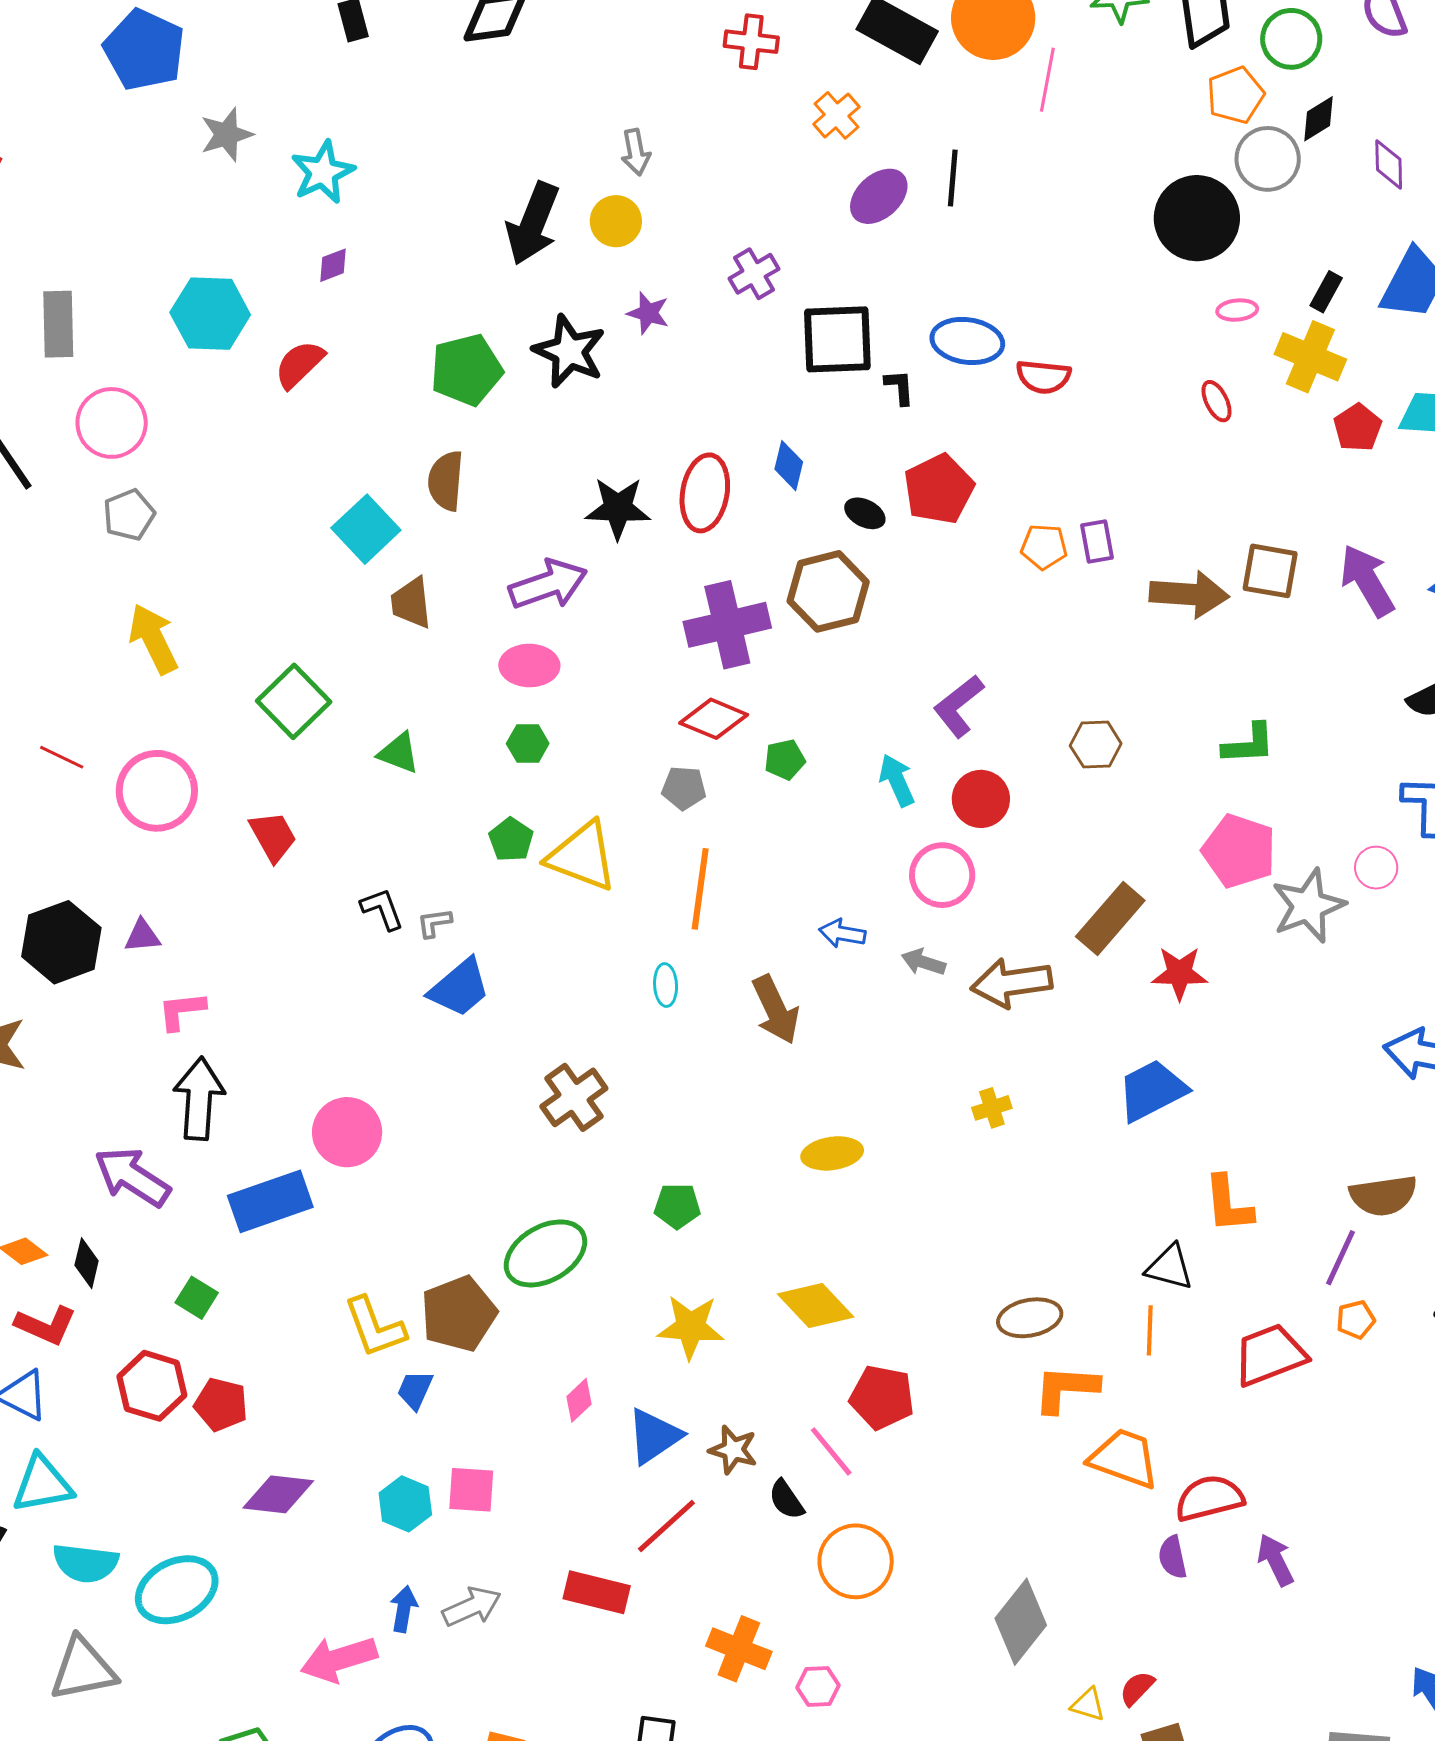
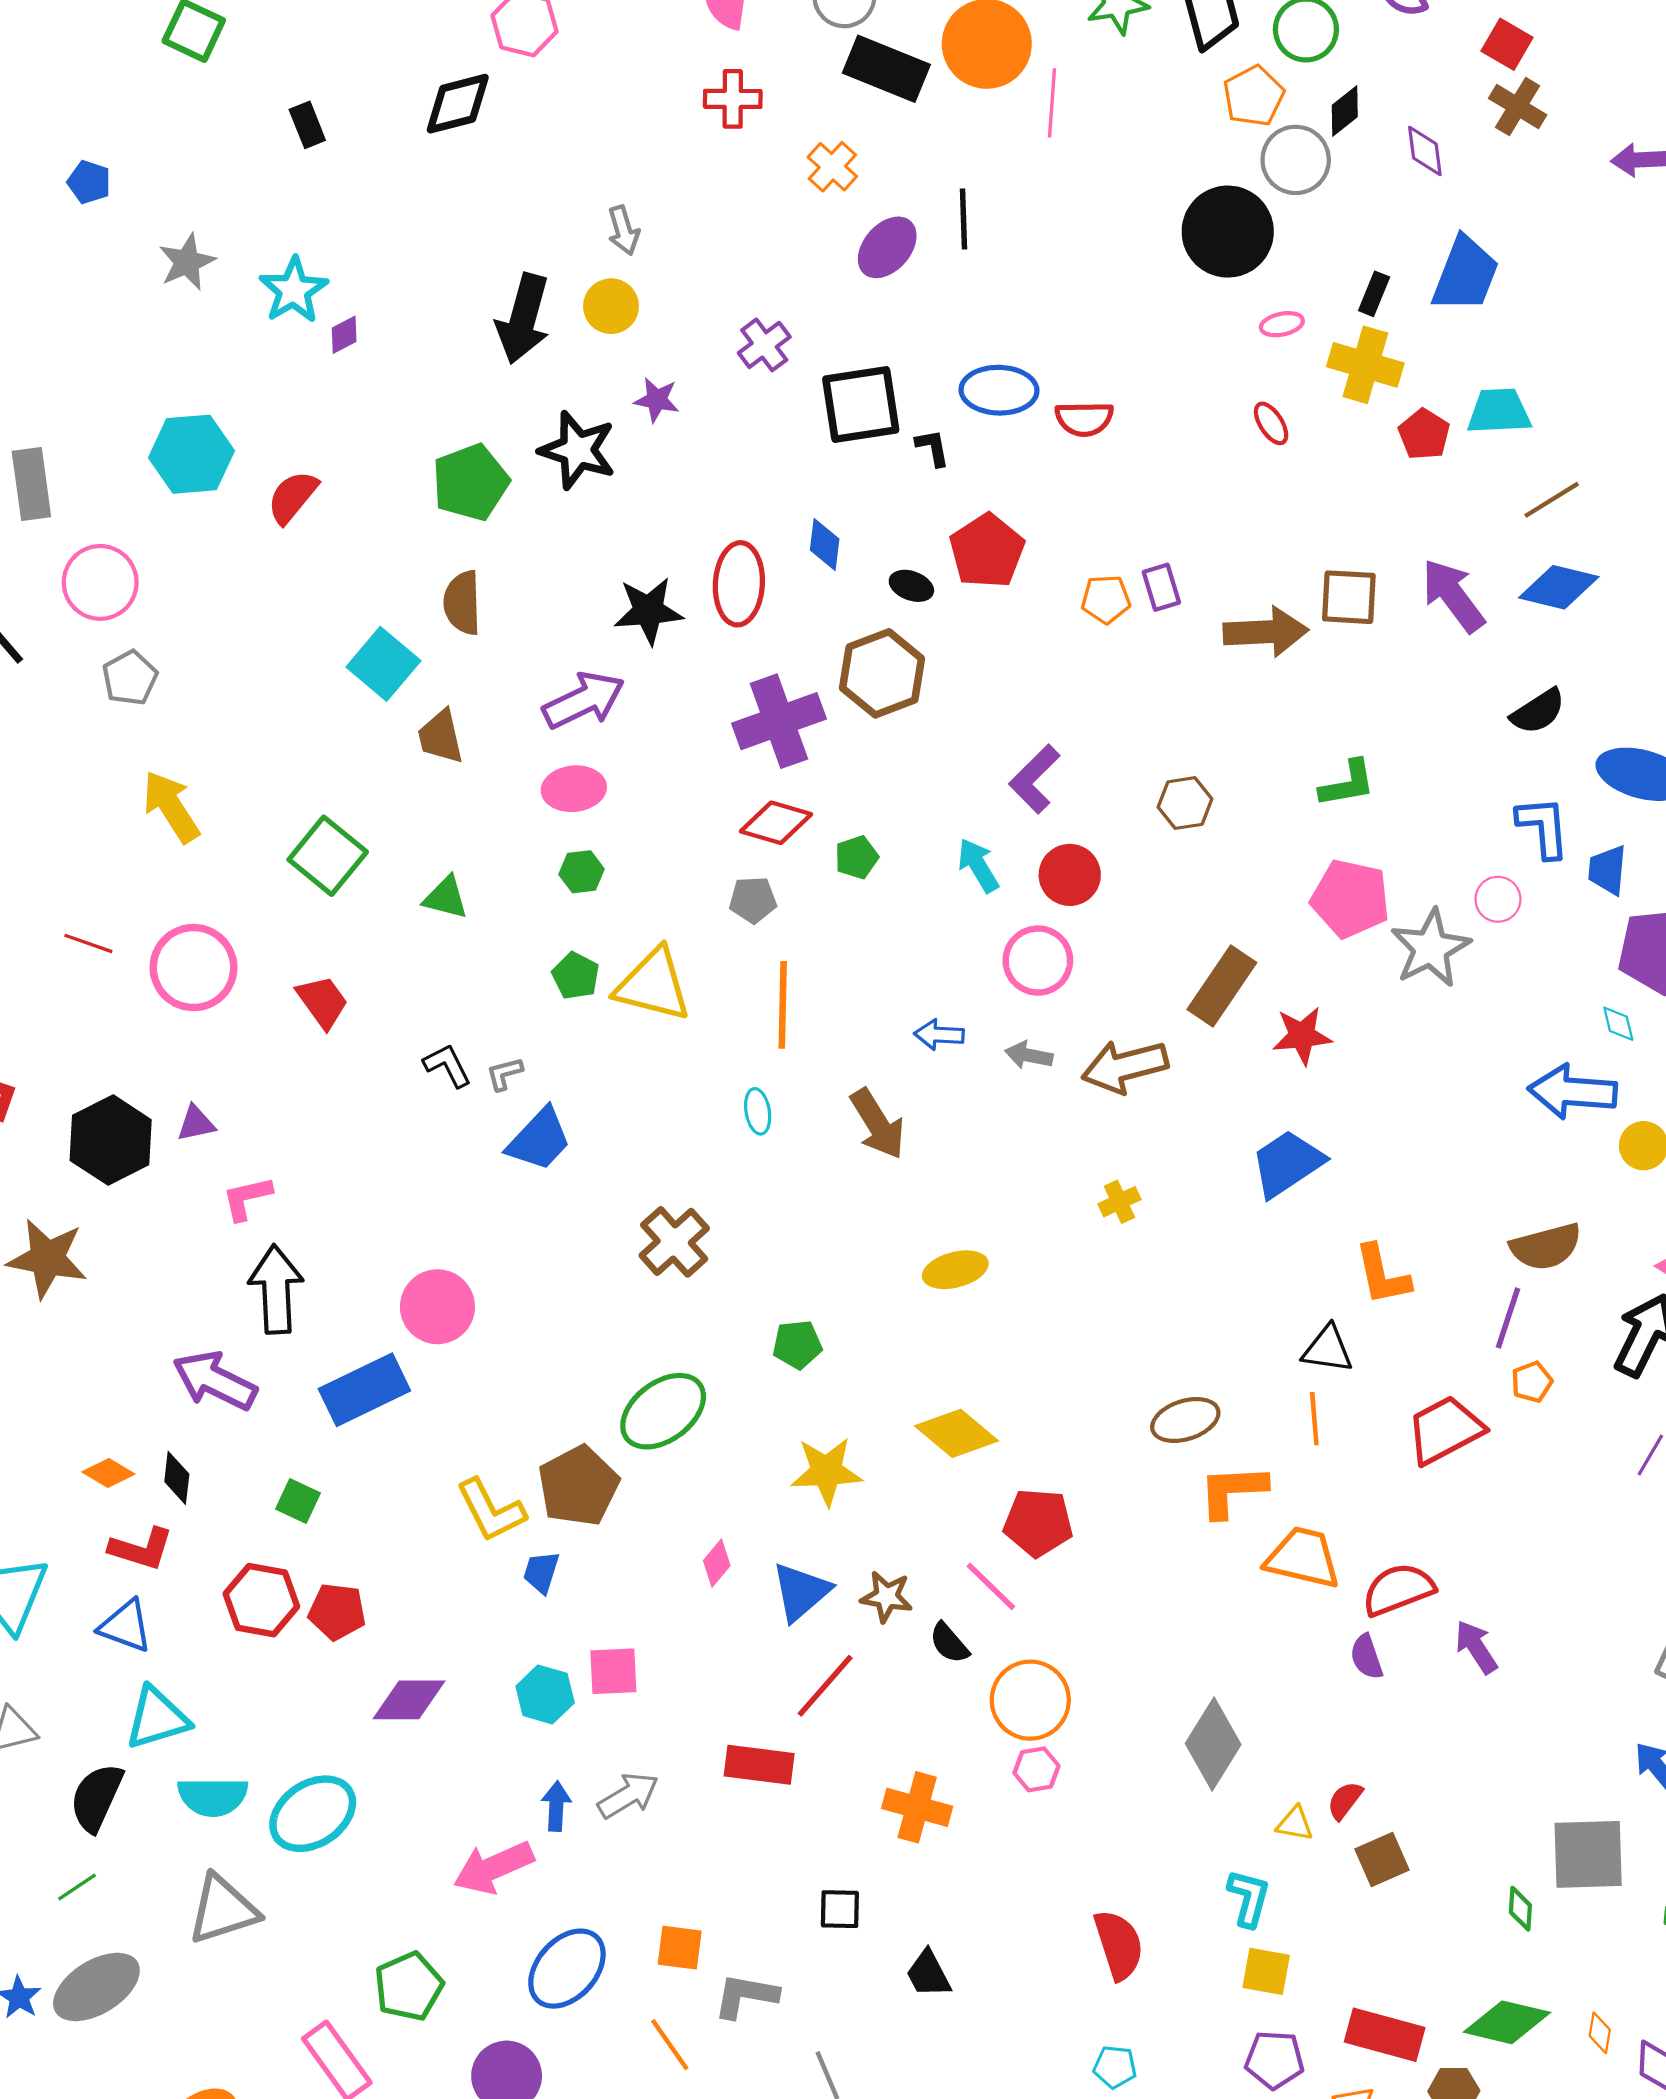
blue pentagon: (144, 50) -> (89, 182), size x0.5
purple diamond: (333, 265) -> (344, 335), moved
pink hexagon: (818, 1687) -> (1036, 1769), moved

